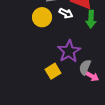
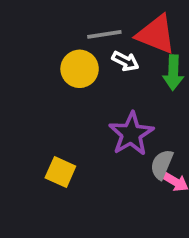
yellow square: (53, 71) -> (60, 172), moved, turned -35

